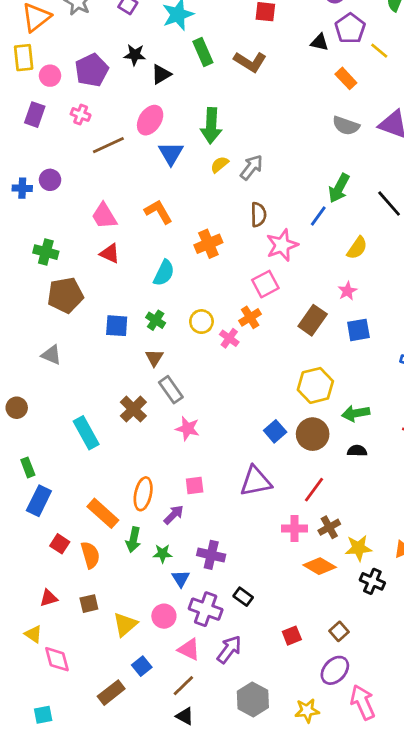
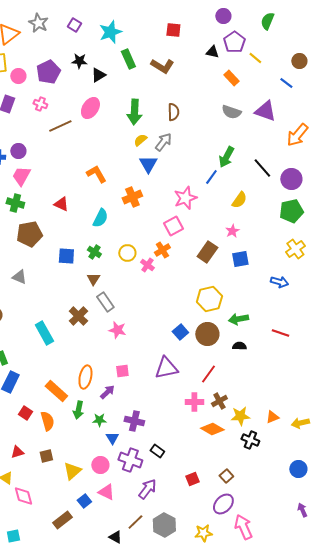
blue triangle: (171, 153) -> (148, 164), moved
brown semicircle: (258, 215) -> (173, 112), moved
pink trapezoid: (104, 216) -> (21, 176), moved, turned 60
pink triangle: (189, 649) -> (106, 492), moved
brown line: (183, 686) -> (135, 522), moved

